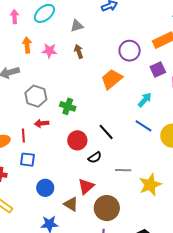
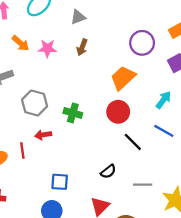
orange arrow: (27, 45) -> (21, 43), turned 140
brown arrow: (79, 51) -> (82, 47), turned -136
black line: (106, 132) -> (133, 142), moved
red circle: (77, 140) -> (118, 112), moved
blue square: (28, 160) -> (60, 182), moved

